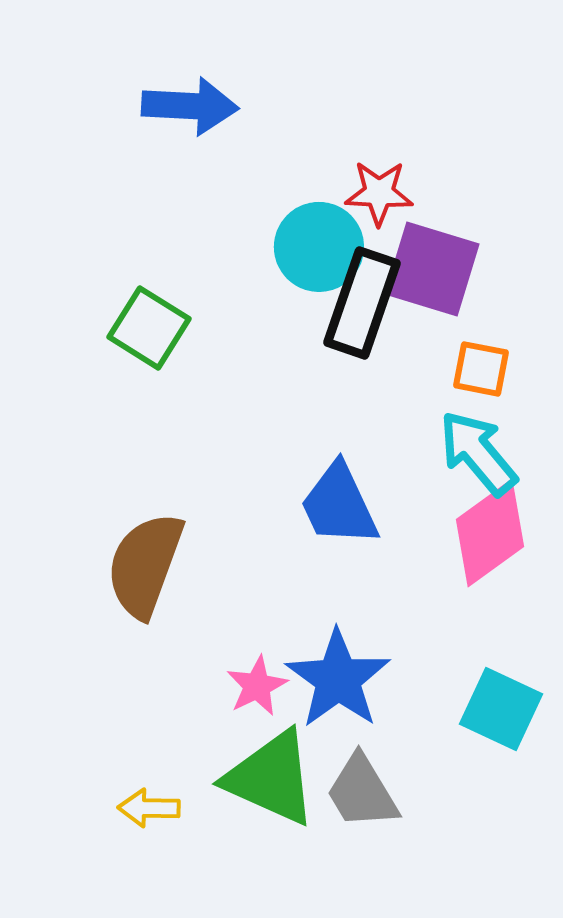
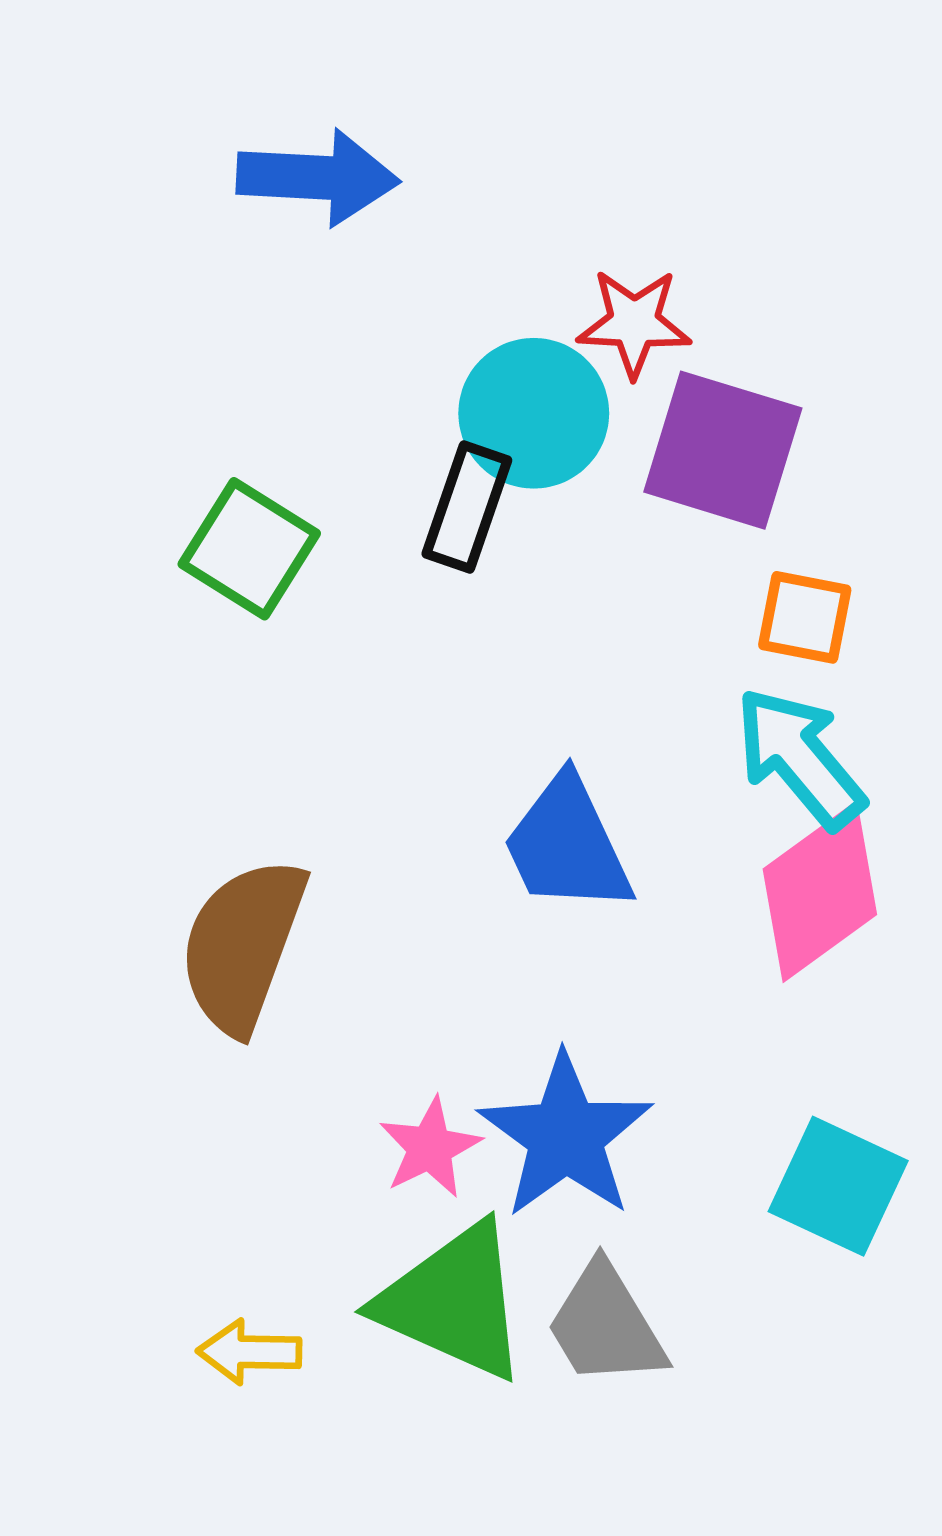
black rectangle: (362, 303) -> (467, 507), moved, size x0.7

